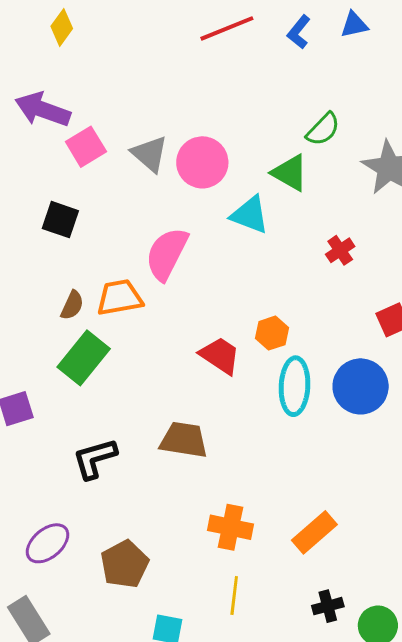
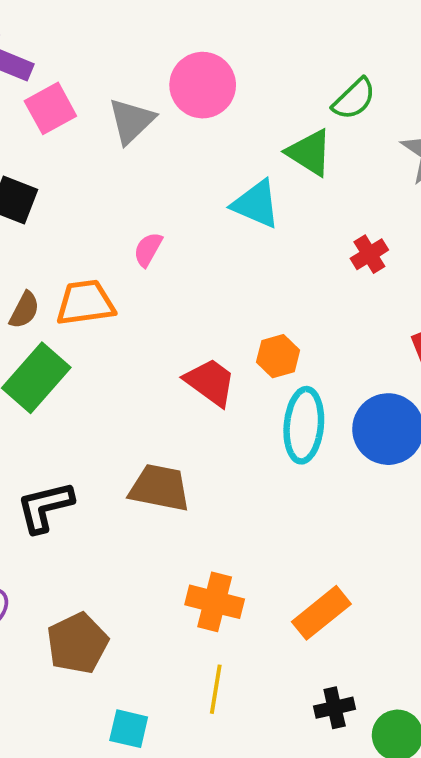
gray triangle: (150, 154) -> (131, 121), turned 33
pink circle: (202, 162) -> (203, 85), moved
pink semicircle: (167, 254) -> (148, 249), size x0.5

